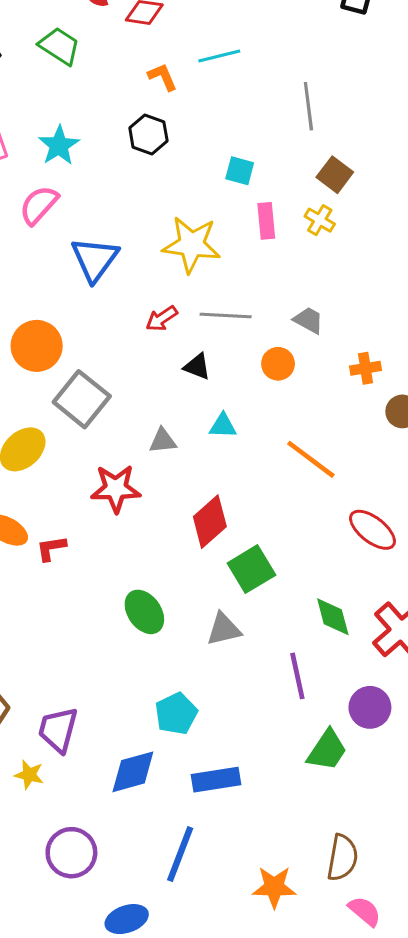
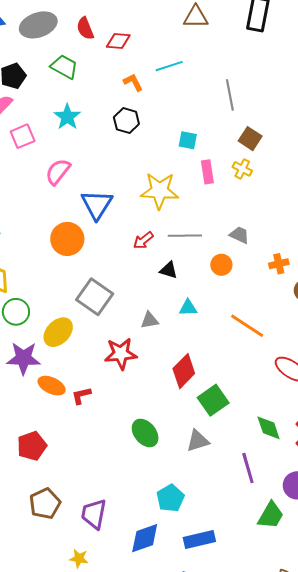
cyan star: (59, 145) -> (67, 117), moved
orange circle: (37, 346) -> (67, 239), moved
yellow star: (29, 775) -> (79, 558), moved

